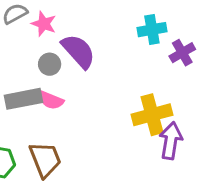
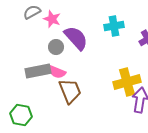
cyan cross: (152, 30) -> (114, 26), moved
brown trapezoid: (45, 159) -> (70, 91), moved

